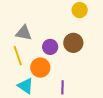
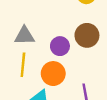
yellow line: (18, 56) -> (23, 65), turned 36

